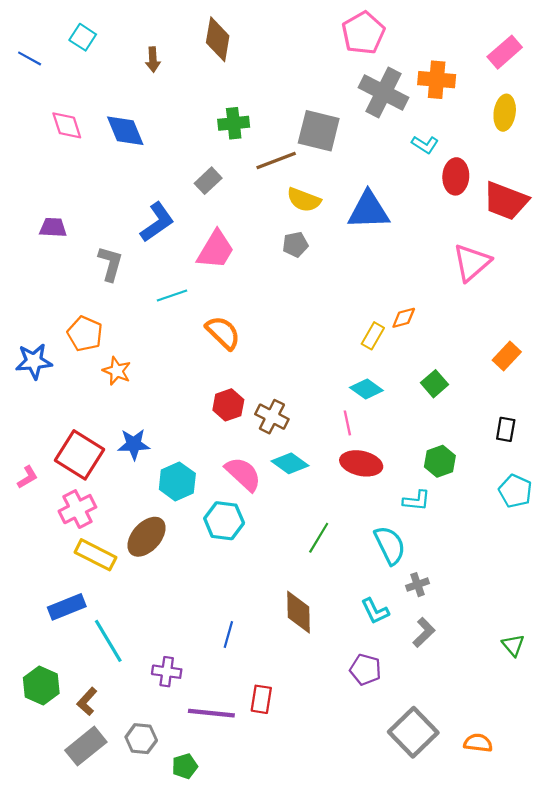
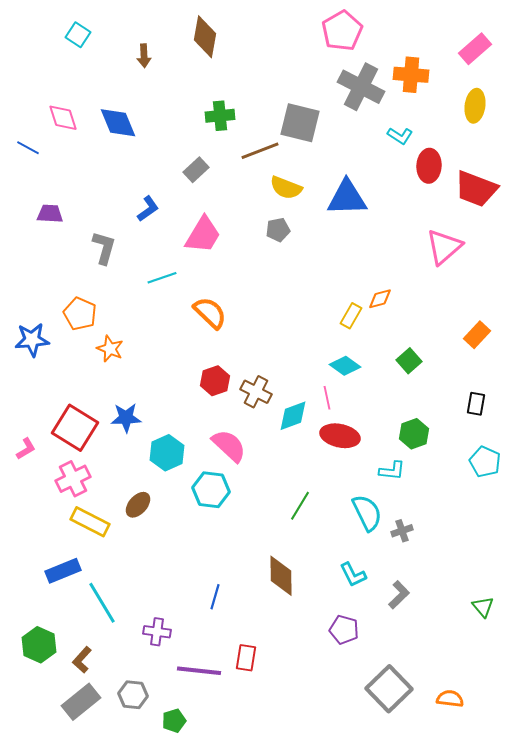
blue line: (30, 58) -> (28, 148), moved
blue L-shape: (157, 222) -> (148, 209), size x0.7
cyan diamond: (290, 463) -> (293, 416), moved, turned -56
brown ellipse: (146, 537) -> (138, 505), size x0.7
gray cross: (418, 585) -> (402, 531), moved

